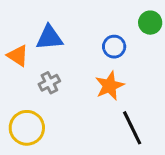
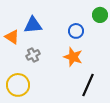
orange star: (110, 86) -> (73, 57), turned -30
black line: (132, 128) -> (88, 85), turned 50

